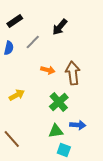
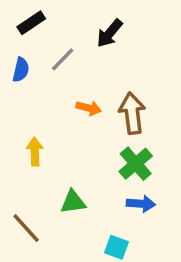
yellow arrow: (17, 95) -> (35, 151), turned -63
green cross: (59, 102) -> (136, 164), moved
green triangle: (56, 131) -> (73, 202), moved

